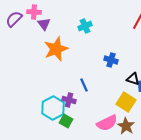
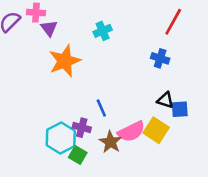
blue cross: (111, 60) -> (160, 58), moved
pink semicircle: (107, 123) -> (131, 132), moved
brown star: (126, 126) -> (110, 142), moved

